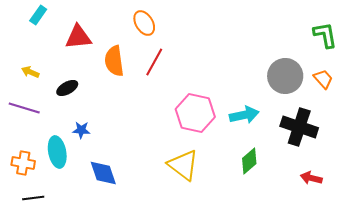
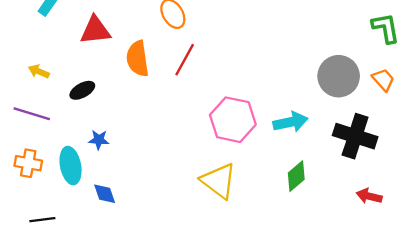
orange cross: (23, 163) -> (28, 163), moved
blue diamond: (103, 173) -> (105, 194), moved, size x0.7

